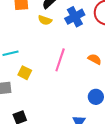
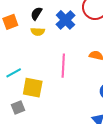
yellow square: (25, 73) -> (33, 88), size x1.5

